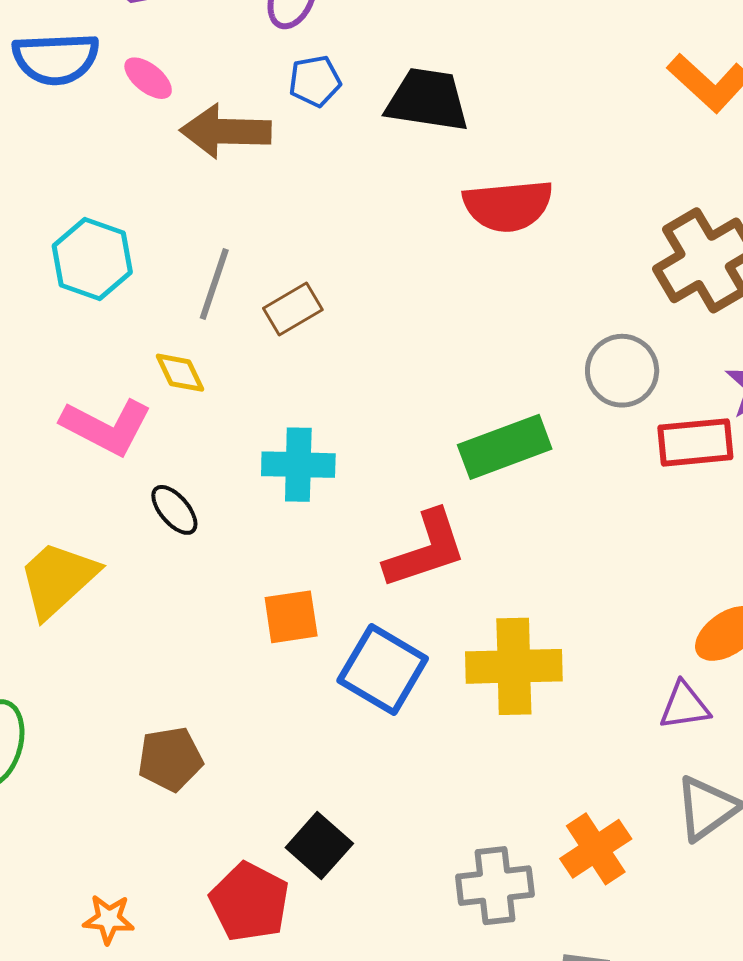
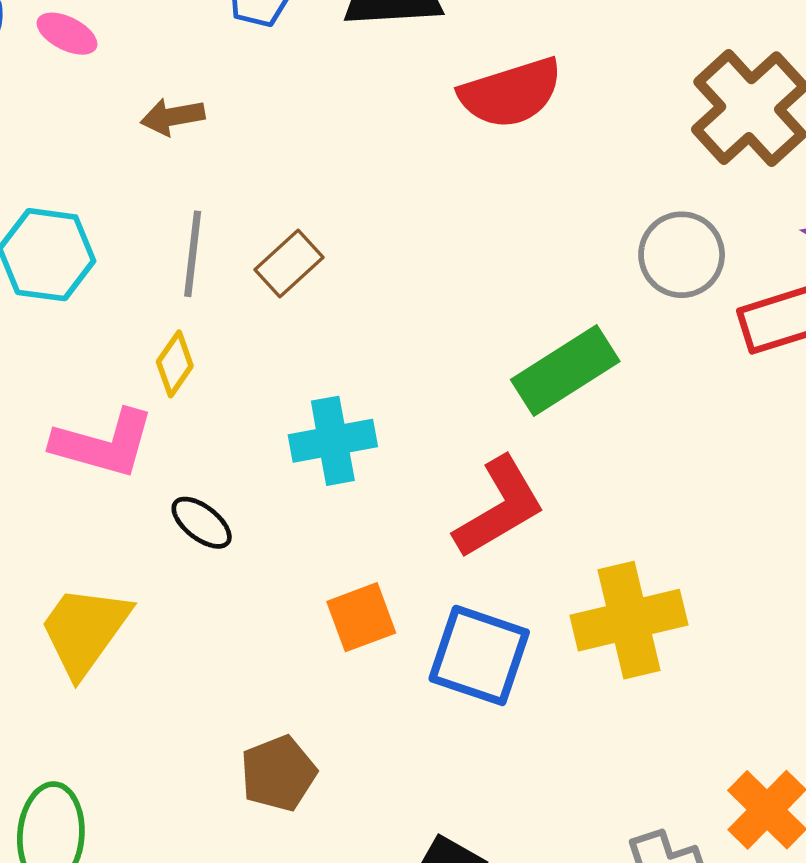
brown arrow: (226, 131) -> (173, 117), moved, size x0.6
yellow diamond: (180, 373) -> (175, 364), turned 72
brown pentagon: (170, 759) -> (278, 773), moved

